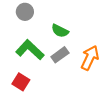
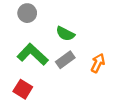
orange arrow: (90, 58) -> (98, 63), size x0.7

